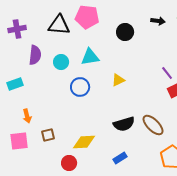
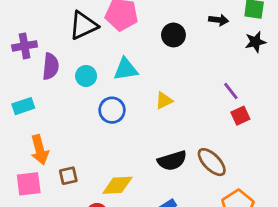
black triangle: (59, 25) -> (83, 25), turned -30
purple cross: (17, 29) -> (25, 46), moved
orange arrow: (27, 116) -> (40, 150), size x1.5

